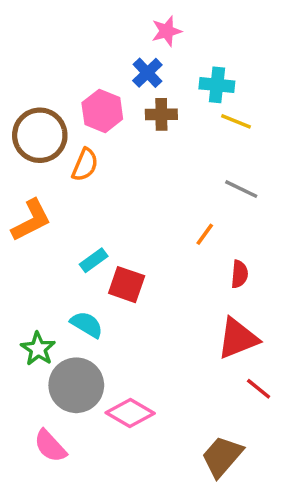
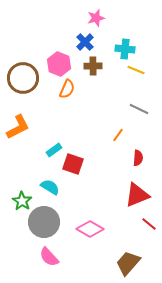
orange semicircle: (85, 165) -> (67, 89), moved
pink diamond: (130, 413) -> (90, 229), moved
pink semicircle: (50, 446) -> (49, 257), moved

